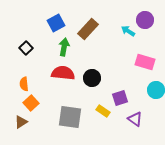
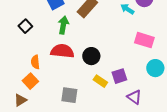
orange semicircle: (24, 84) -> (35, 62), moved
yellow rectangle: (103, 111) -> (100, 81), moved
gray square: (70, 117) -> (69, 95), size x0.7

